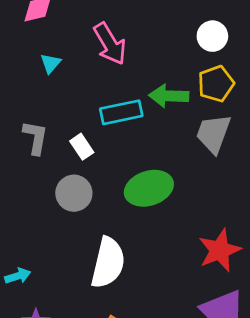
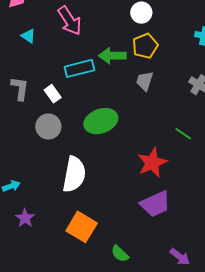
cyan triangle: (51, 63) -> (28, 36), turned -35
gray trapezoid: (213, 134) -> (145, 81), size x0.7

